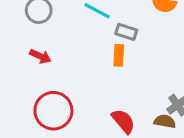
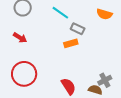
orange rectangle: (119, 55) -> (71, 43), turned 64

